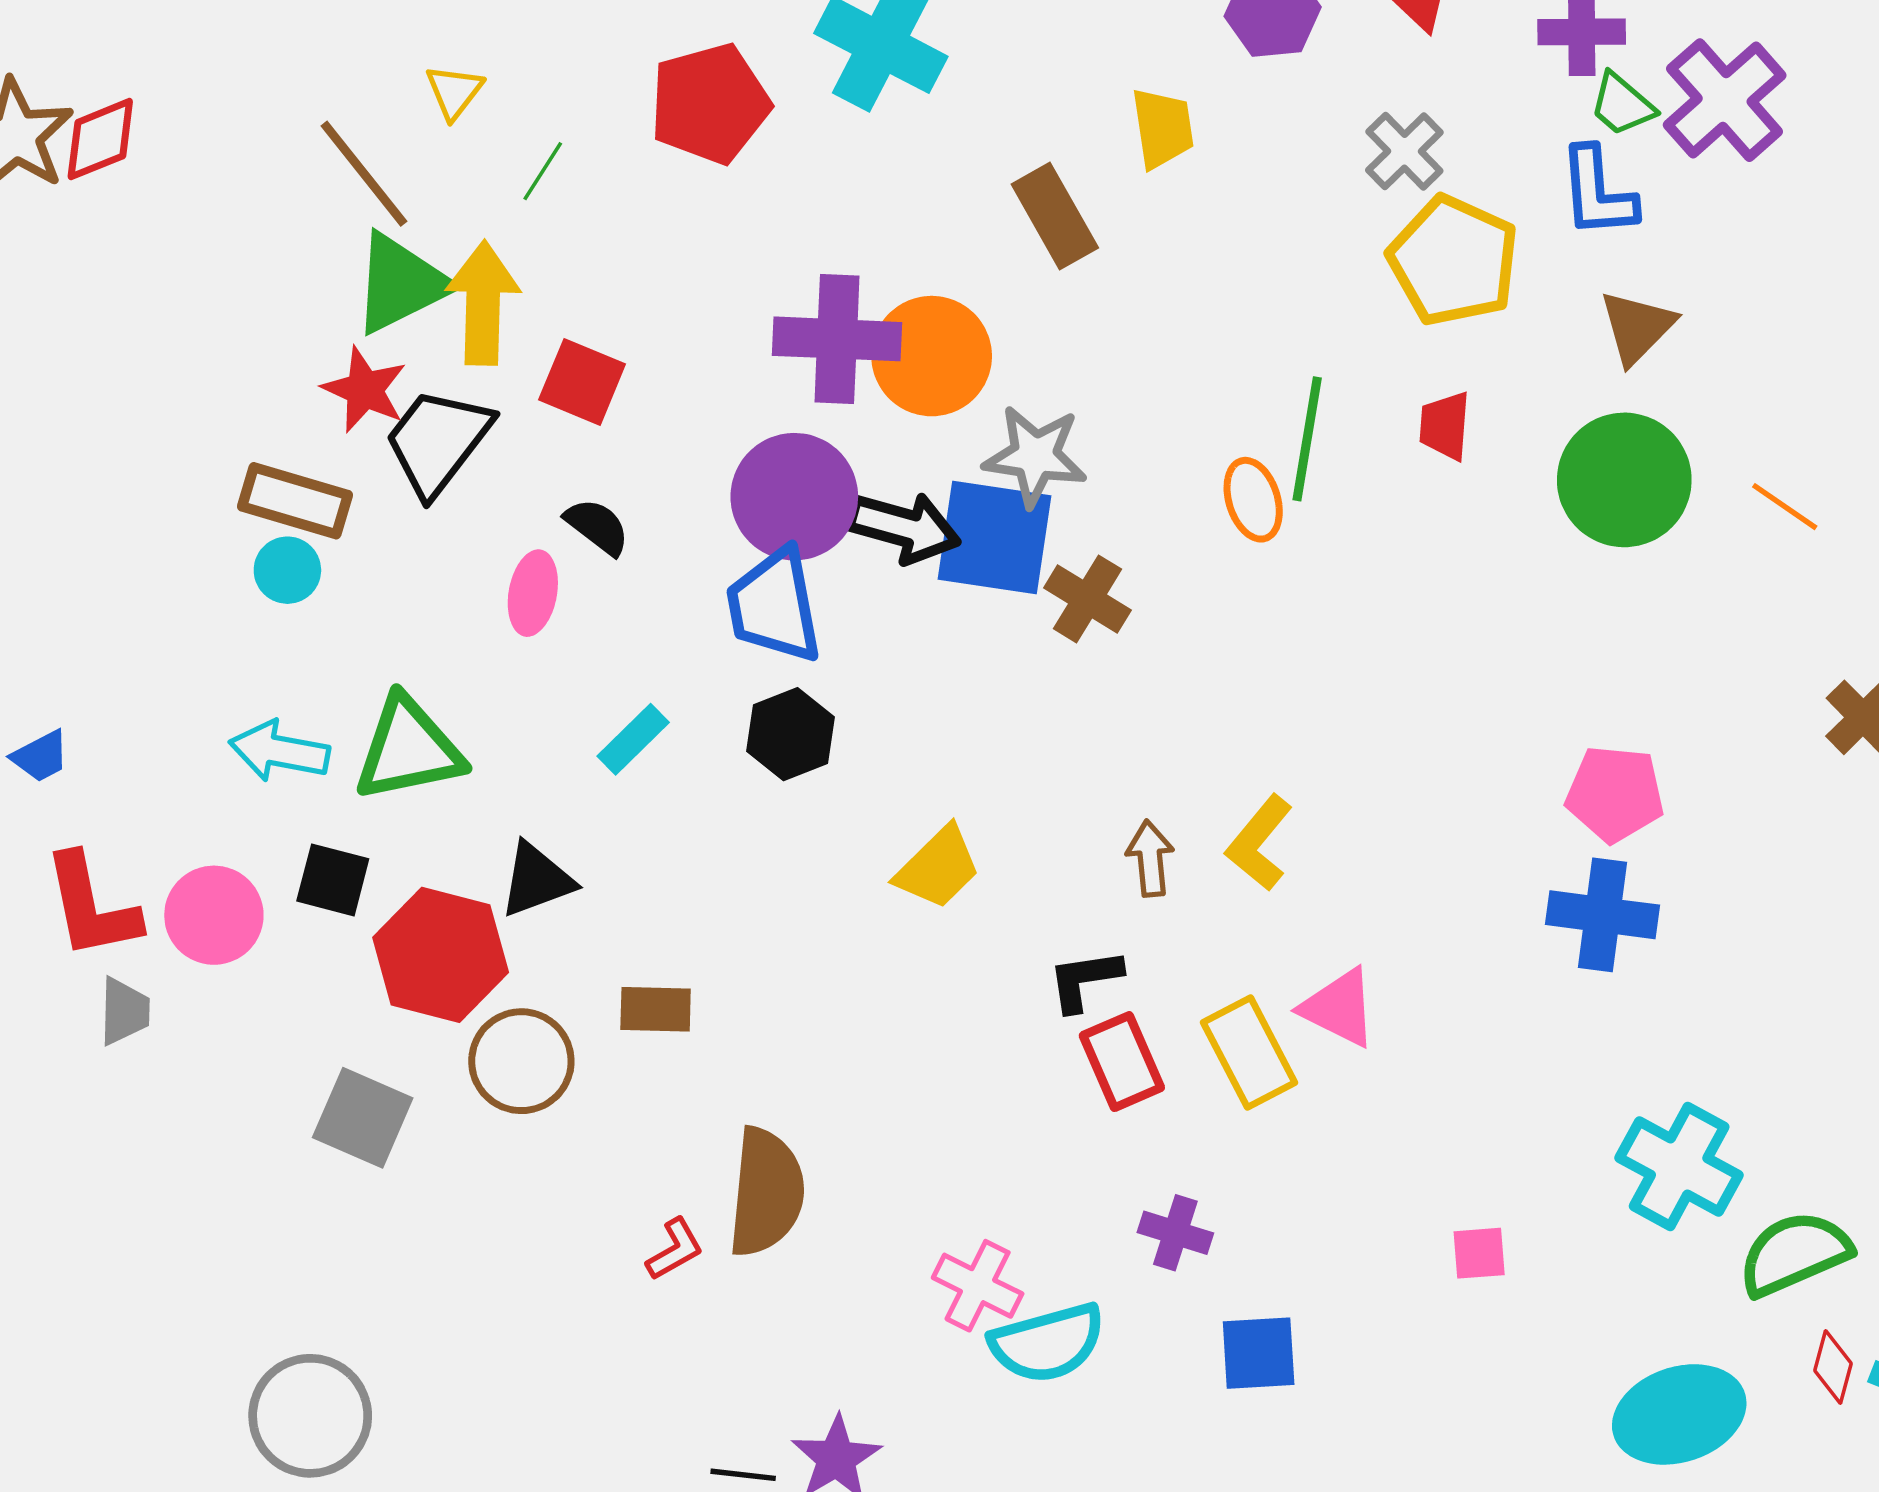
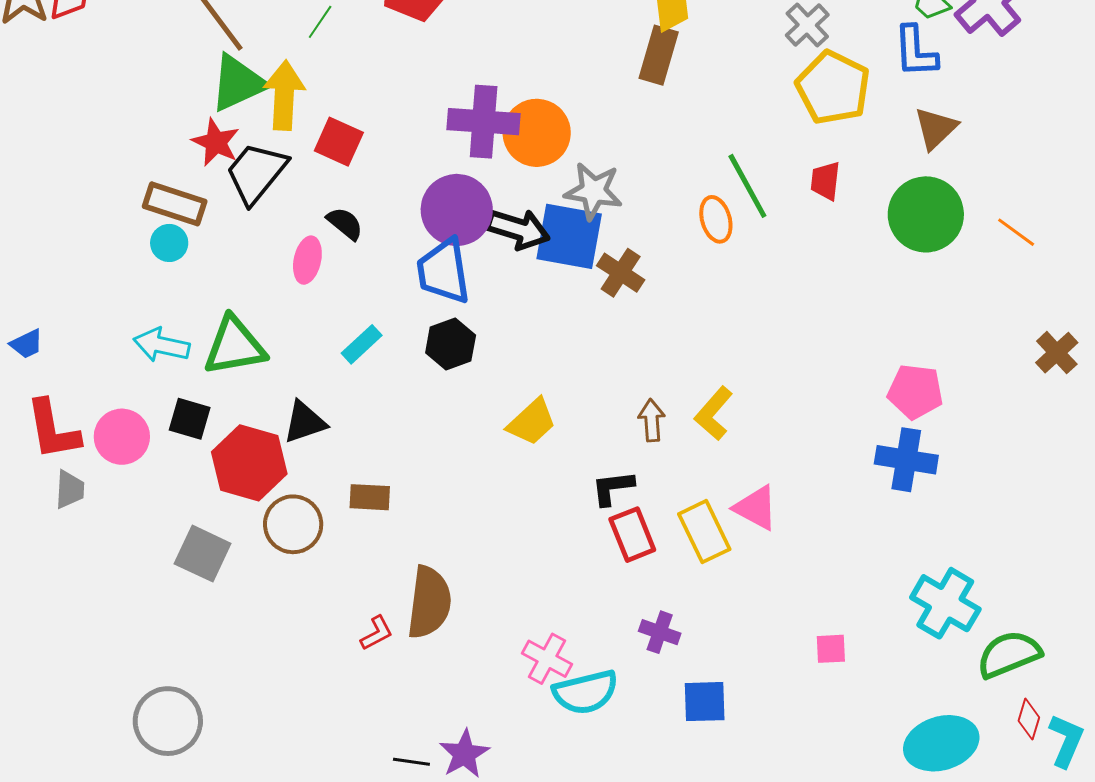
brown rectangle: (1055, 216) -> (659, 55), moved, turned 44
green line: (1307, 439) -> (747, 186), turned -40

